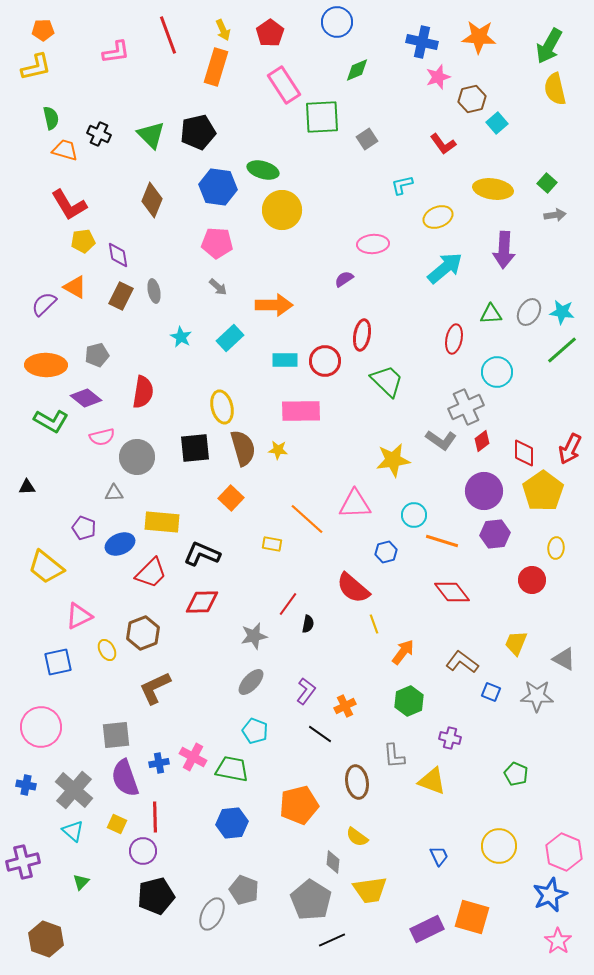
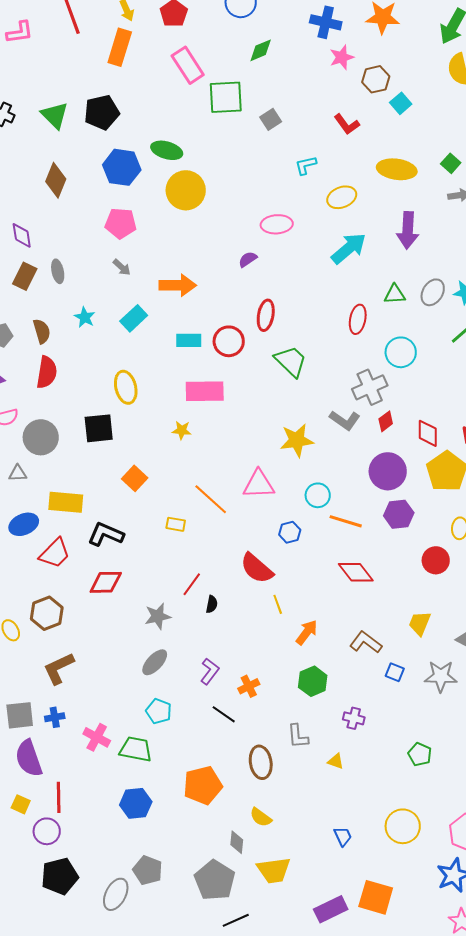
brown semicircle: (243, 448) -> (42, 331), moved, size x0.7
blue cross: (159, 763) -> (55, 717), moved
yellow triangle: (432, 781) -> (336, 761), size x0.6

